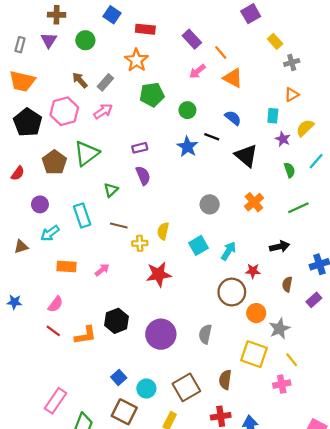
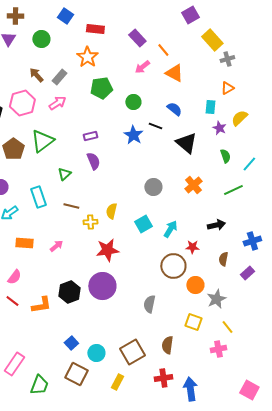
yellow rectangle: (275, 41) -> (212, 40), size x1.5
cyan line: (316, 161) -> (249, 164), moved
purple circle: (161, 334) -> (102, 286), moved
yellow square: (254, 354) -> (193, 322), size x0.7

